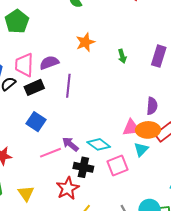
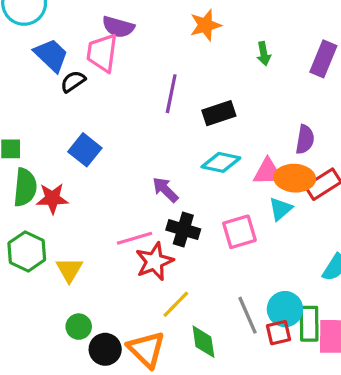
purple semicircle: (49, 63) -> (118, 27), moved, turned -150
black rectangle: (34, 87) -> (219, 113), moved
blue square: (36, 122) -> (85, 150), moved
cyan diamond: (99, 144) -> (221, 162), moved, turned -30
pink line: (50, 153) -> (134, 238), moved
yellow triangle: (26, 193) -> (69, 270), moved

